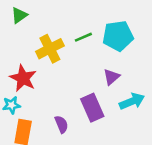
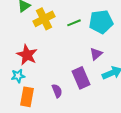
yellow cross: (50, 49) -> (44, 19), moved

